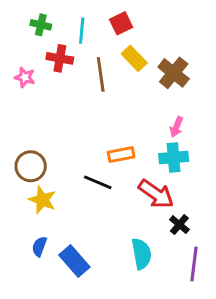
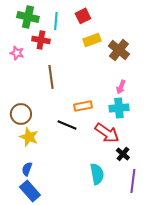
green cross: (41, 25) -> (28, 17), size x1.5
yellow rectangle: (134, 58) -> (92, 40), turned -66
brown line: (101, 74) -> (51, 77), moved
blue rectangle: (74, 261) -> (30, 191), moved

